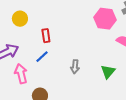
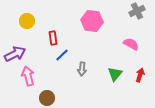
pink hexagon: (105, 19) -> (92, 21), moved
blue line: (42, 57) -> (62, 55), moved

